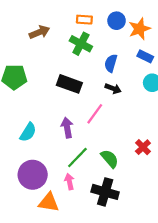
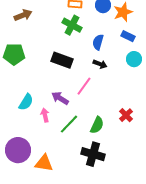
brown arrow: (40, 32) -> (23, 15), moved
purple arrow: (67, 128) -> (60, 98), turned -48
green semicircle: (110, 159) -> (97, 125), turned 66
purple circle: (33, 175) -> (18, 150), moved
pink arrow: (69, 182) -> (45, 115), moved

